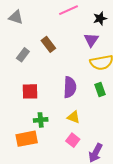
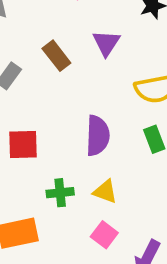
purple triangle: (91, 40) -> (106, 43), moved
green cross: (41, 120) -> (60, 193), moved

